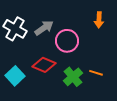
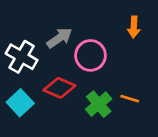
white cross: (15, 29) -> (22, 57), moved

